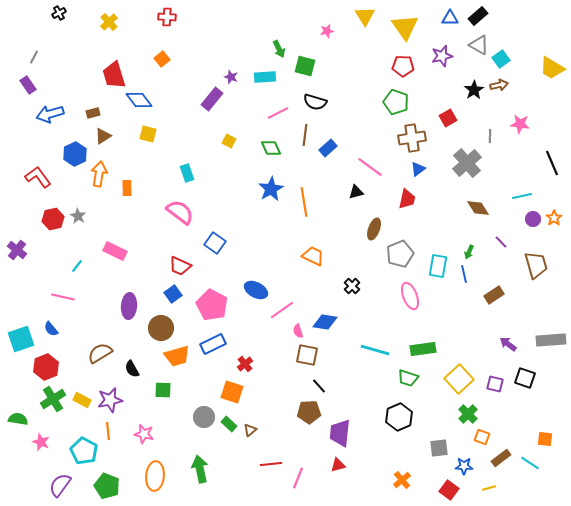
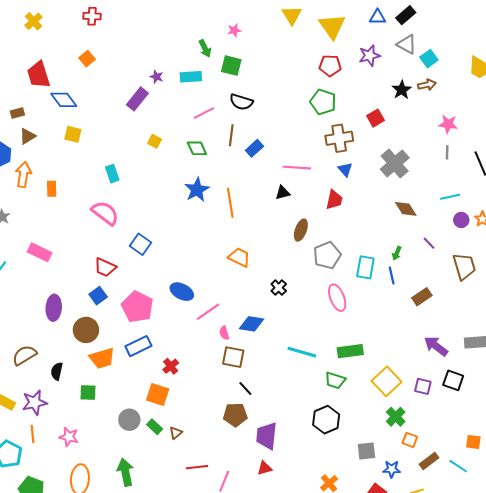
pink star: (327, 31) -> (234, 30), moved
gray line: (490, 136) -> (447, 152), moved
pink line: (370, 167) -> (297, 168), turned -32
blue triangle: (418, 169) -> (345, 170), turned -35
purple arrow: (508, 344) -> (436, 346), size x1.4
black semicircle: (132, 369) -> (57, 371), turned 42

